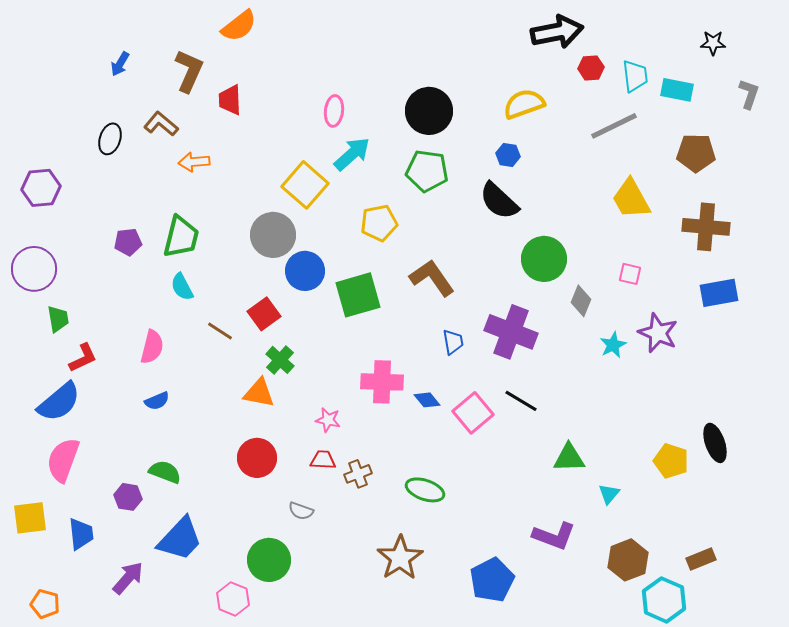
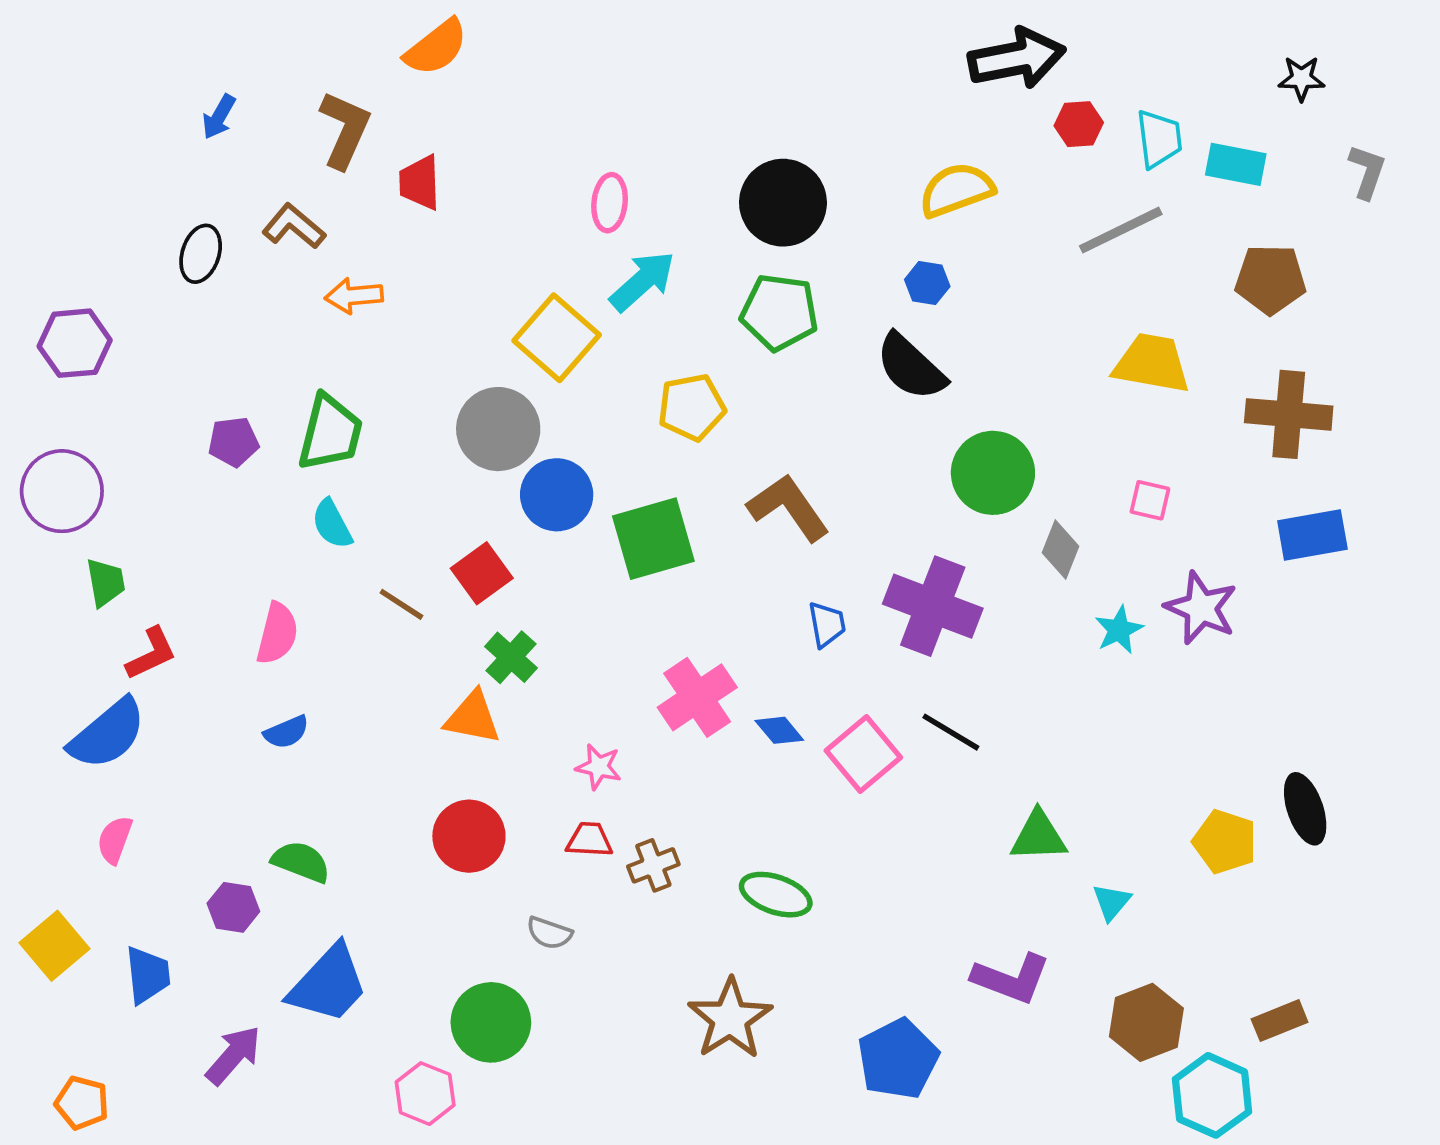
yellow trapezoid: (631, 199) -> (1152, 363), turned 129
pink cross: (382, 382) -> (697, 697), turned -36
pink semicircle: (63, 460) -> (115, 840), size x0.6
yellow square: (30, 518) -> (55, 946), turned -33

